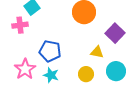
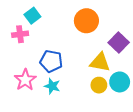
yellow triangle: (97, 52) -> (100, 62), size x1.5
yellow circle: (86, 74) -> (99, 85), moved

